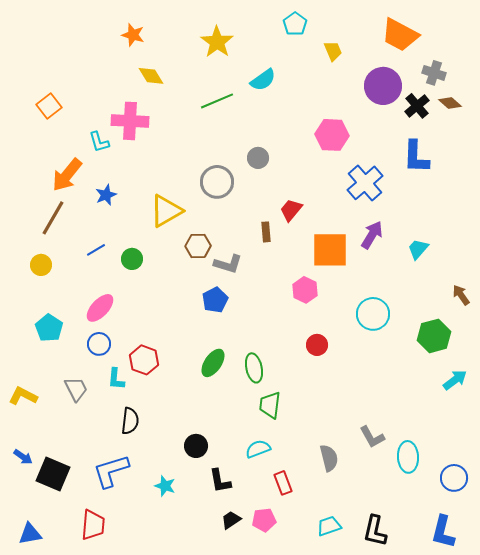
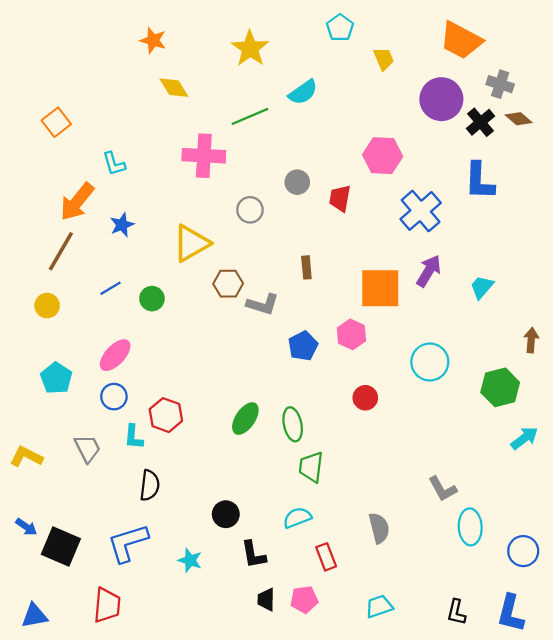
pink cross: (130, 121) -> (204, 156), moved
gray circle: (217, 182) -> (250, 210), size x0.7
red trapezoid: (291, 210) -> (340, 198), moved, turned -30
brown arrow: (461, 295) -> (531, 340), turned 40
blue pentagon: (215, 300) -> (303, 346), moved
gray L-shape: (372, 437) -> (443, 489), moved
black trapezoid: (231, 520) -> (266, 600), turned -55
black L-shape: (375, 531) -> (456, 612), moved, size x0.7

